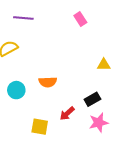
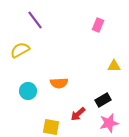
purple line: (23, 18) -> (35, 20), turned 48
pink rectangle: (80, 19) -> (98, 25), moved, turned 56

